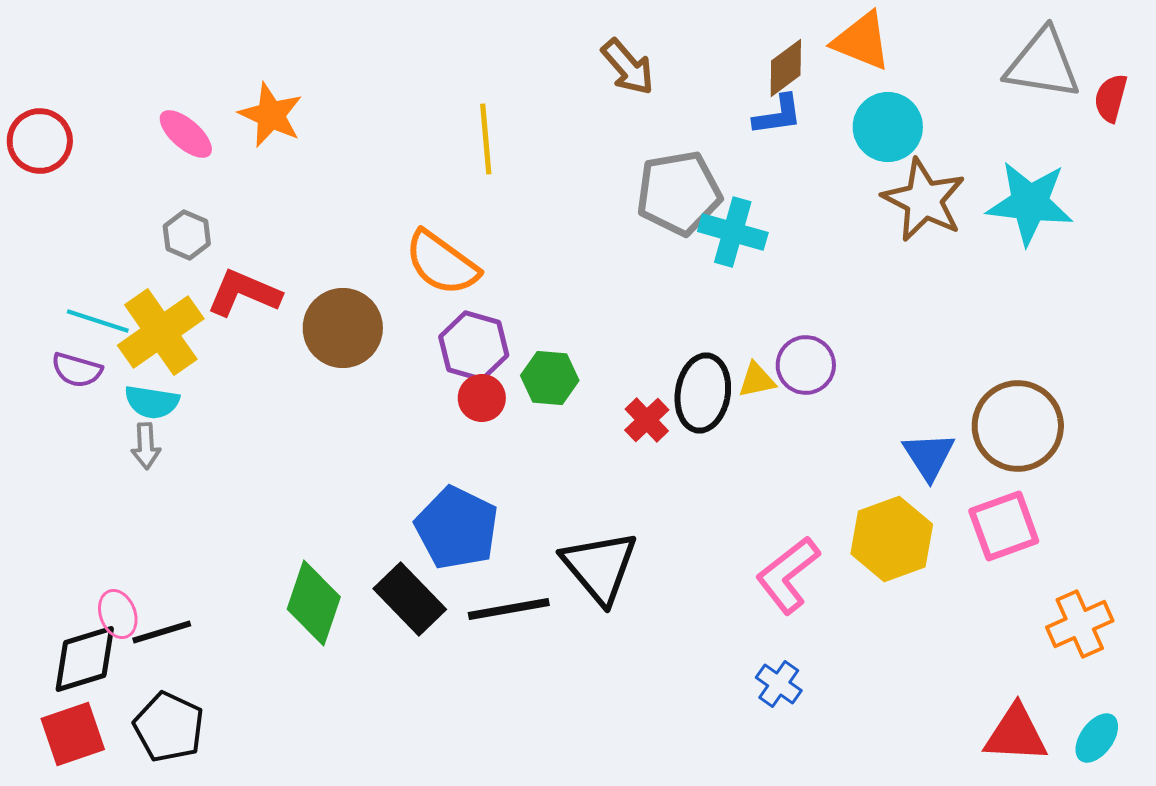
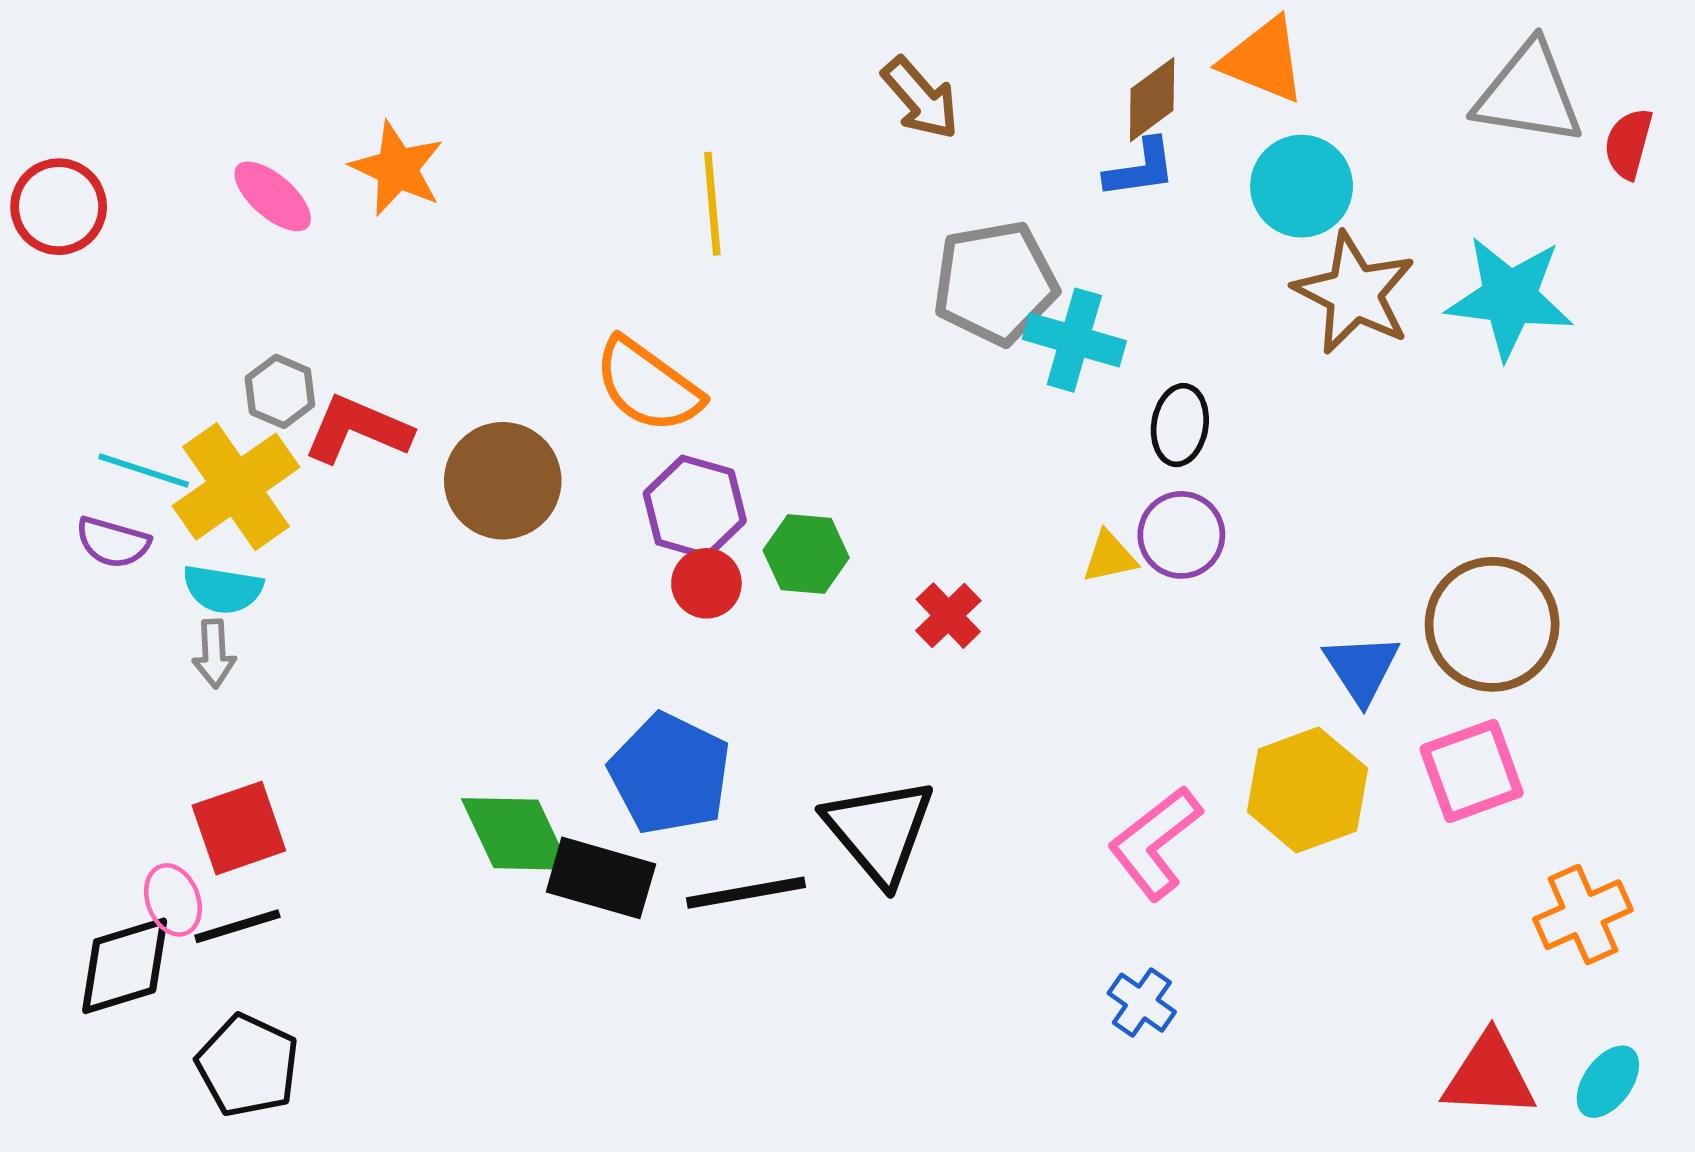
gray hexagon: (187, 235) -> (280, 391), moved
black ellipse: (703, 393) -> (1180, 425), moved, size x0.7
black rectangle: (410, 599) -> (601, 878), turned -30
green diamond: (314, 603) -> (516, 834), moved, turned -44
red square: (73, 734) -> (239, 828), moved

